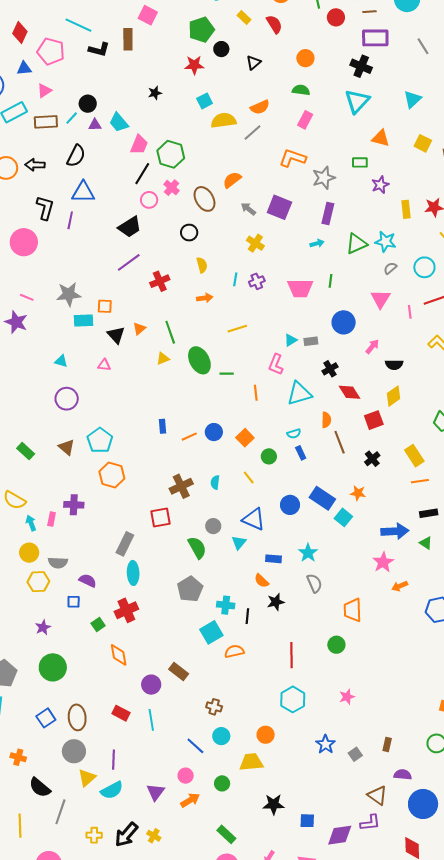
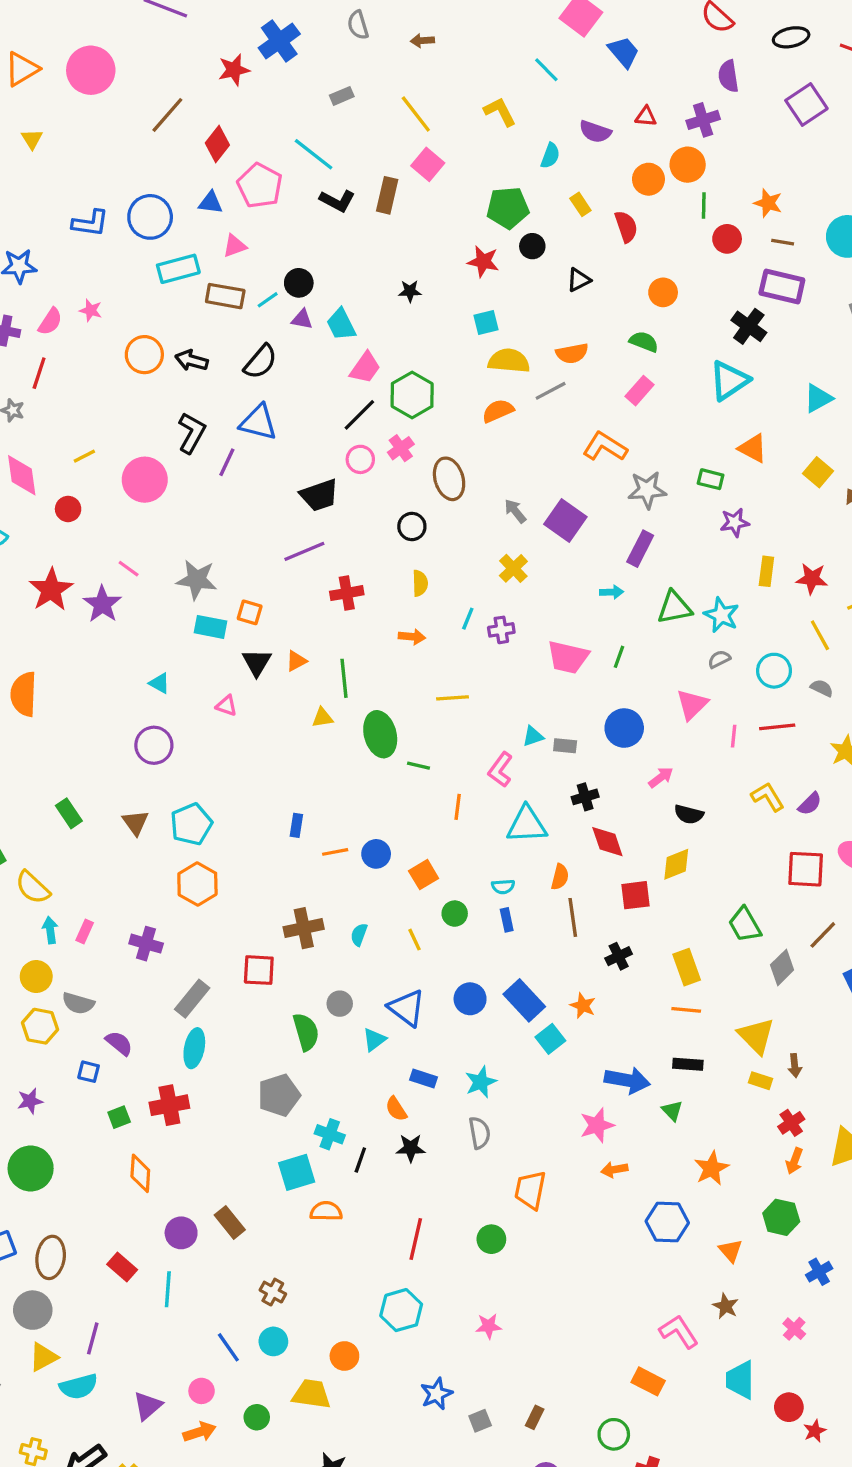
orange semicircle: (232, 180) -> (498, 411), moved
purple cross: (74, 505) -> (146, 944), moved

